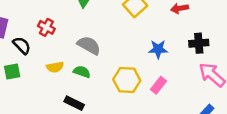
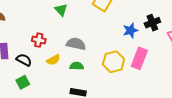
black cross: (199, 43) -> (152, 23), moved
yellow semicircle: (55, 67) -> (53, 60), moved
pink rectangle: (158, 85) -> (139, 58), size x1.5

